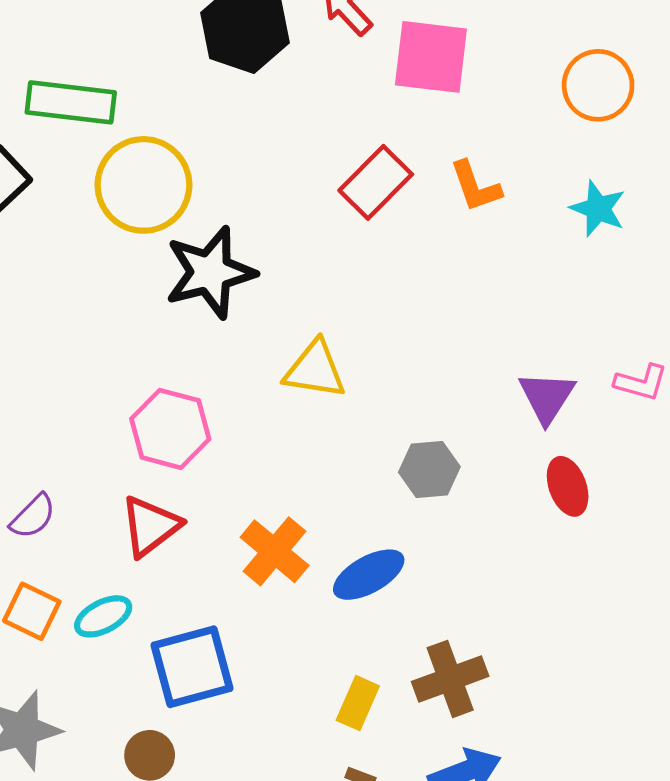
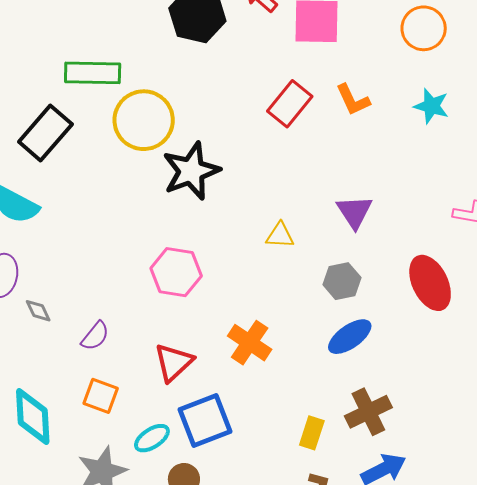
yellow triangle: (315, 370) -> (280, 235), moved, size x0.7
purple triangle: (547, 397) -> (354, 212), moved
red ellipse: (568, 486) -> (430, 283), size x1.5
red triangle: (150, 526) -> (174, 362), moved
blue ellipse: (369, 575) -> (350, 337), moved
cyan ellipse: (103, 616) -> (152, 438), moved

